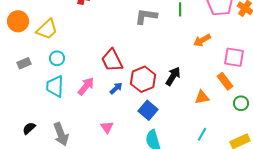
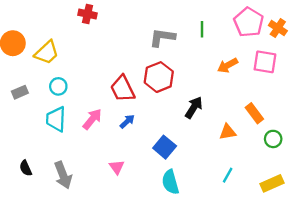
pink square: (234, 57) -> (265, 62), moved
red hexagon: (143, 79) -> (159, 77), moved
black semicircle: (29, 128) -> (26, 168), turned -72

